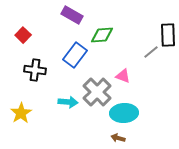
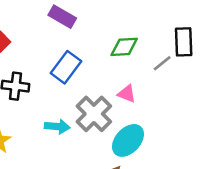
green diamond: (102, 35) -> (124, 47), moved
cyan ellipse: (124, 113) -> (128, 140), turned -44

